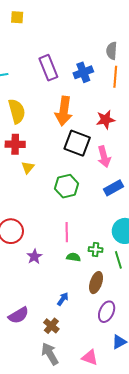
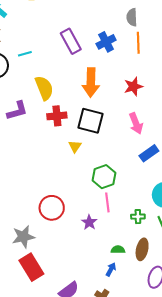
black square: (77, 143) -> (91, 121), moved
red cross: (15, 144) -> (57, 116), moved
yellow triangle: (28, 167) -> (75, 146), moved
green hexagon: (67, 186) -> (104, 177), moved
purple star: (34, 257) -> (89, 222), moved
green semicircle: (73, 257) -> (118, 250), moved

